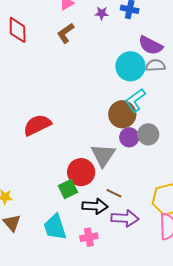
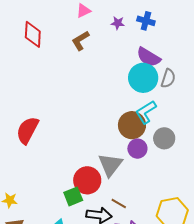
purple semicircle: (151, 45) -> (149, 57), moved
gray semicircle: (155, 65) -> (168, 78), turned 108
red semicircle: (37, 125) -> (27, 130), moved, turned -40
gray circle: (148, 134) -> (164, 138), moved

